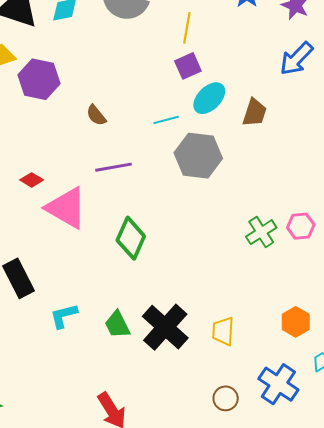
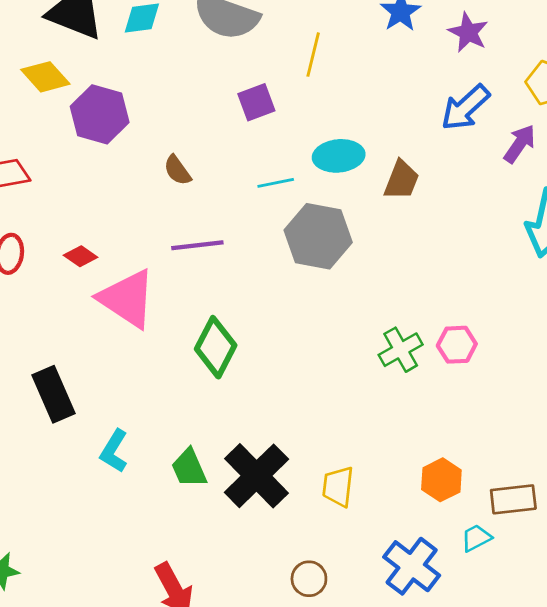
purple square: (188, 66) -> (256, 102), moved
cyan ellipse: (209, 98) -> (339, 156), turned 36
cyan L-shape: (64, 316) -> (114, 451), turned -48
brown circle: (226, 398) -> (309, 579), moved

